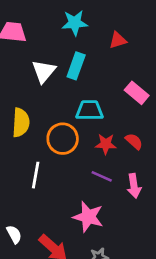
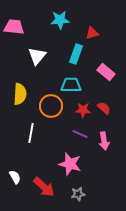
cyan rectangle: (76, 66) -> (76, 54), moved

